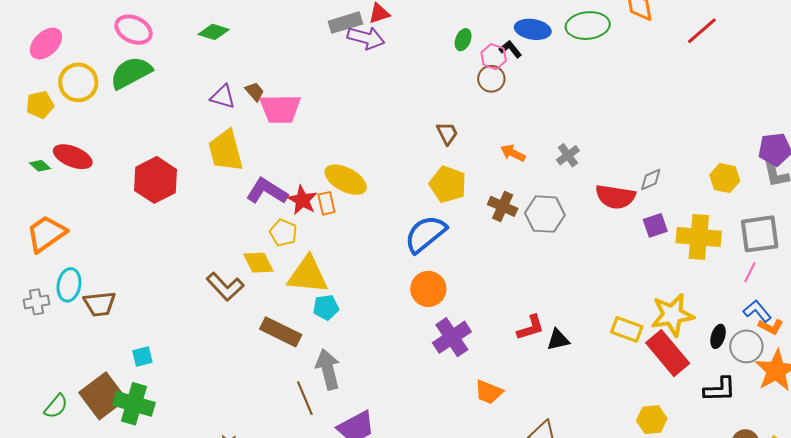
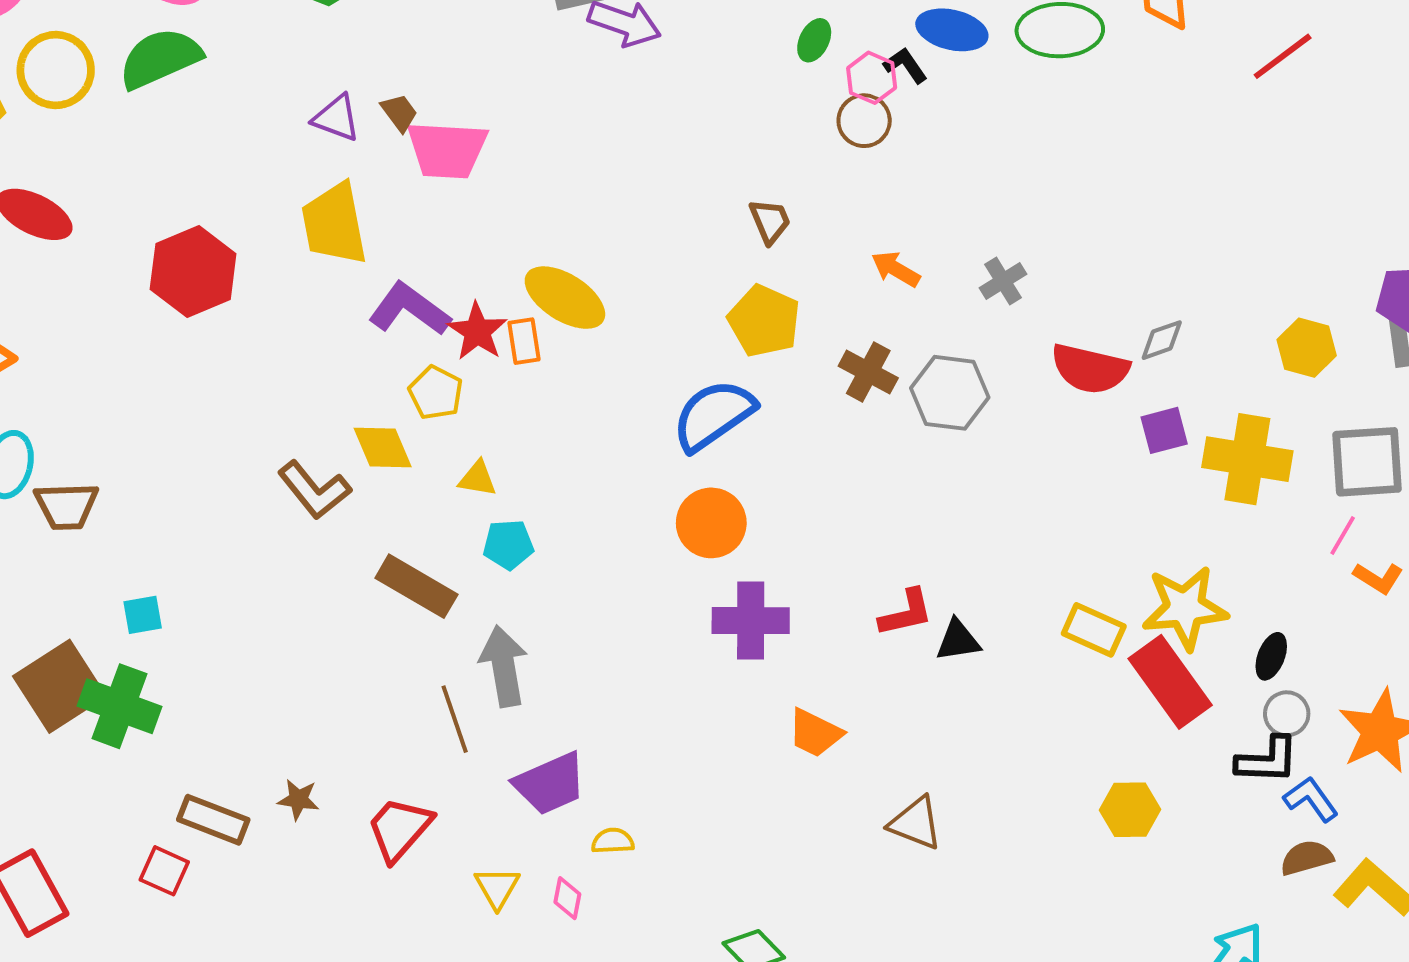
yellow triangle: (308, 275) -> (478, 479), size x0.5
blue L-shape: (757, 311) -> (1311, 799), moved
orange L-shape: (771, 327) -> (1378, 578), moved
purple cross: (452, 337) -> (751, 621), turned 30
gray circle: (746, 346) -> (1287, 714), moved, size x0.7

